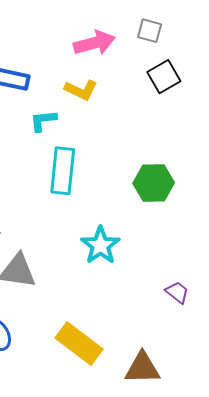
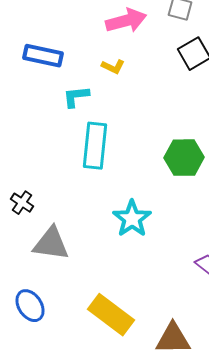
yellow L-shape: (81, 90) -> (113, 67), size x0.7

